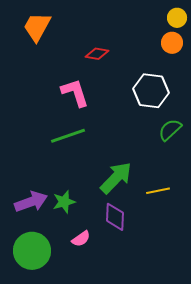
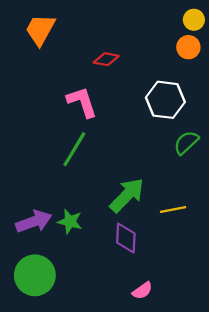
green line: (68, 136) -> (74, 149), turned -40
green star: (64, 202) -> (70, 222), turned 30
pink semicircle: (81, 239) -> (142, 291), moved

